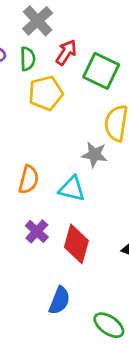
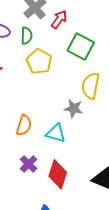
red arrow: (66, 52) -> (59, 19), moved
yellow pentagon: (46, 93) -> (39, 62), turned -30

